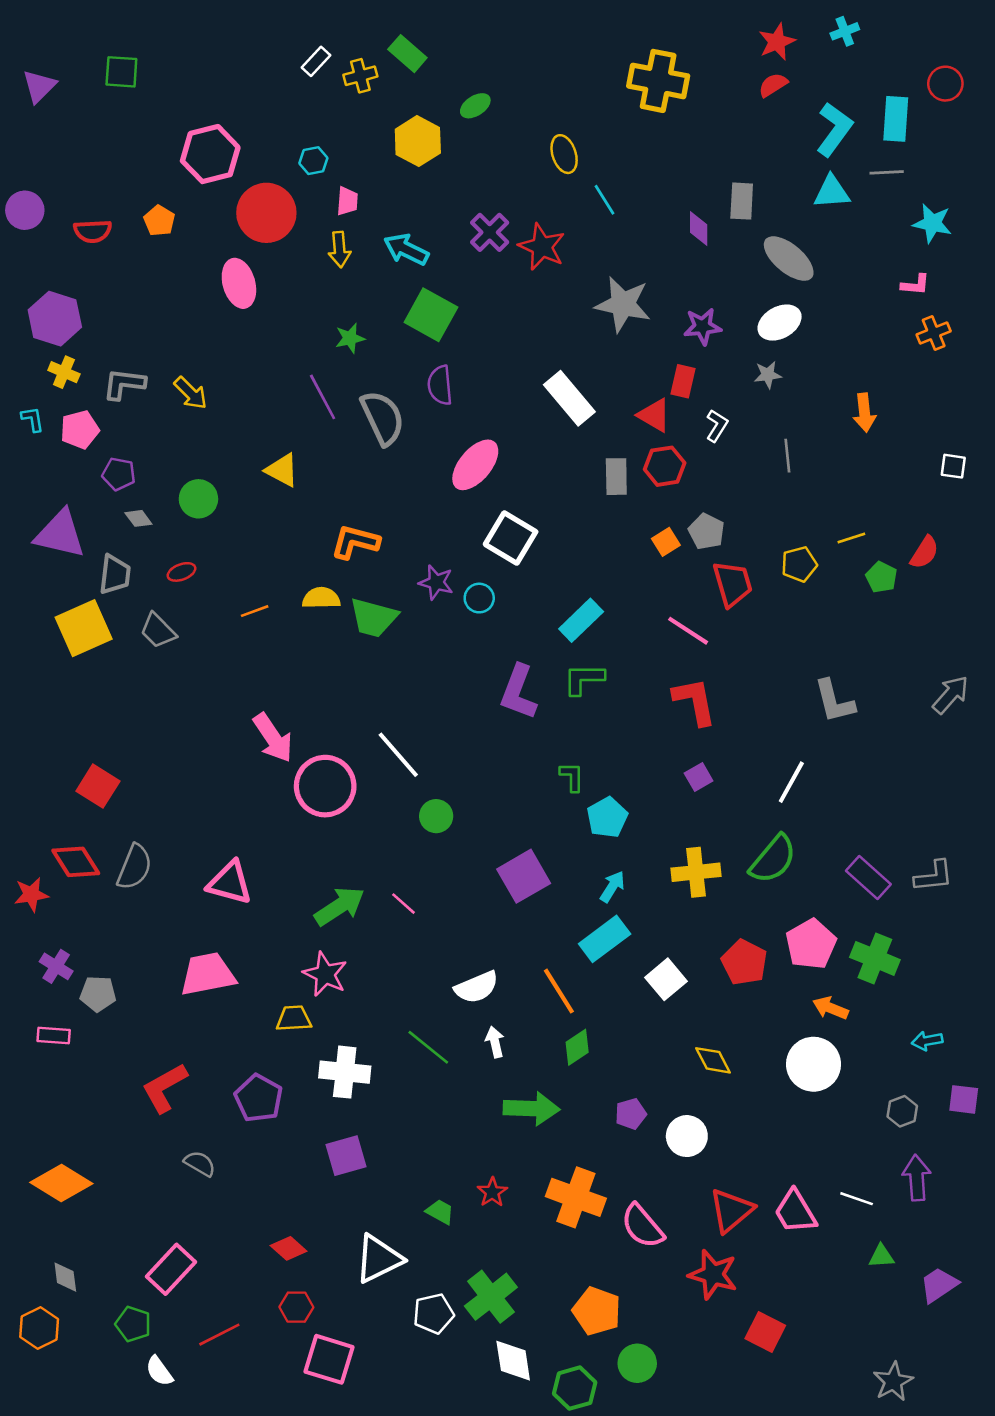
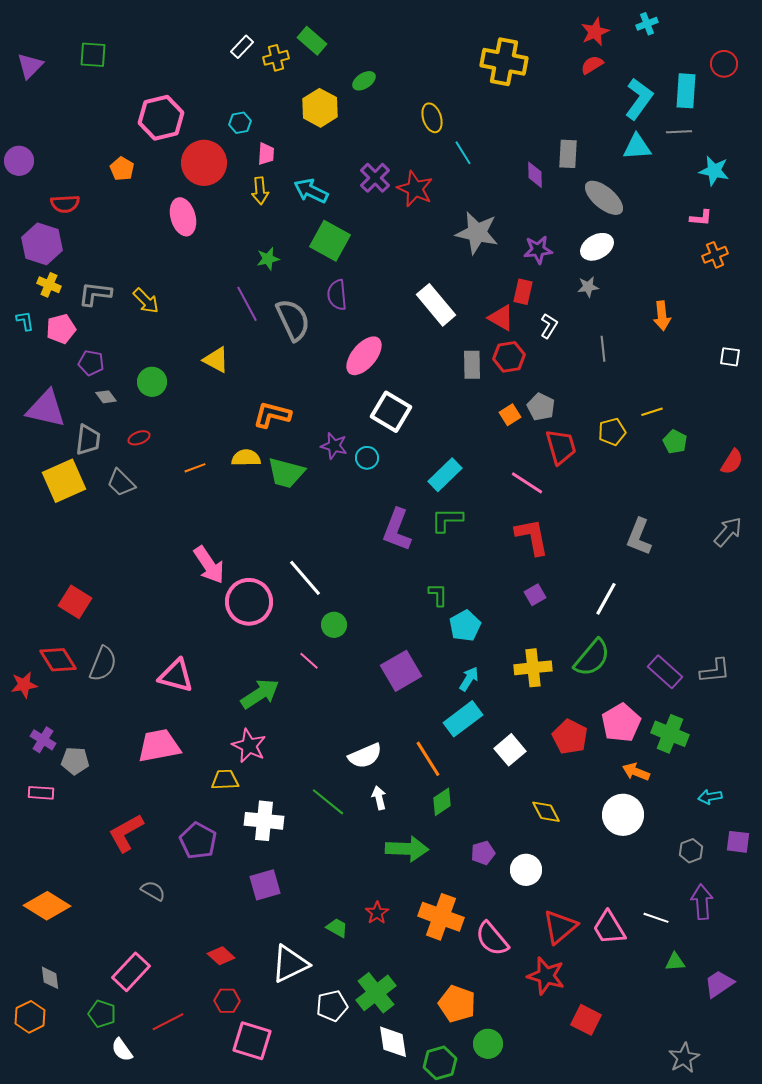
red semicircle: (93, 231) -> (65, 204), moved
red semicircle: (924, 552) -> (732, 462), moved
gray L-shape: (834, 701) -> (639, 537), turned 36
pink line: (403, 904) -> (309, 661), moved

